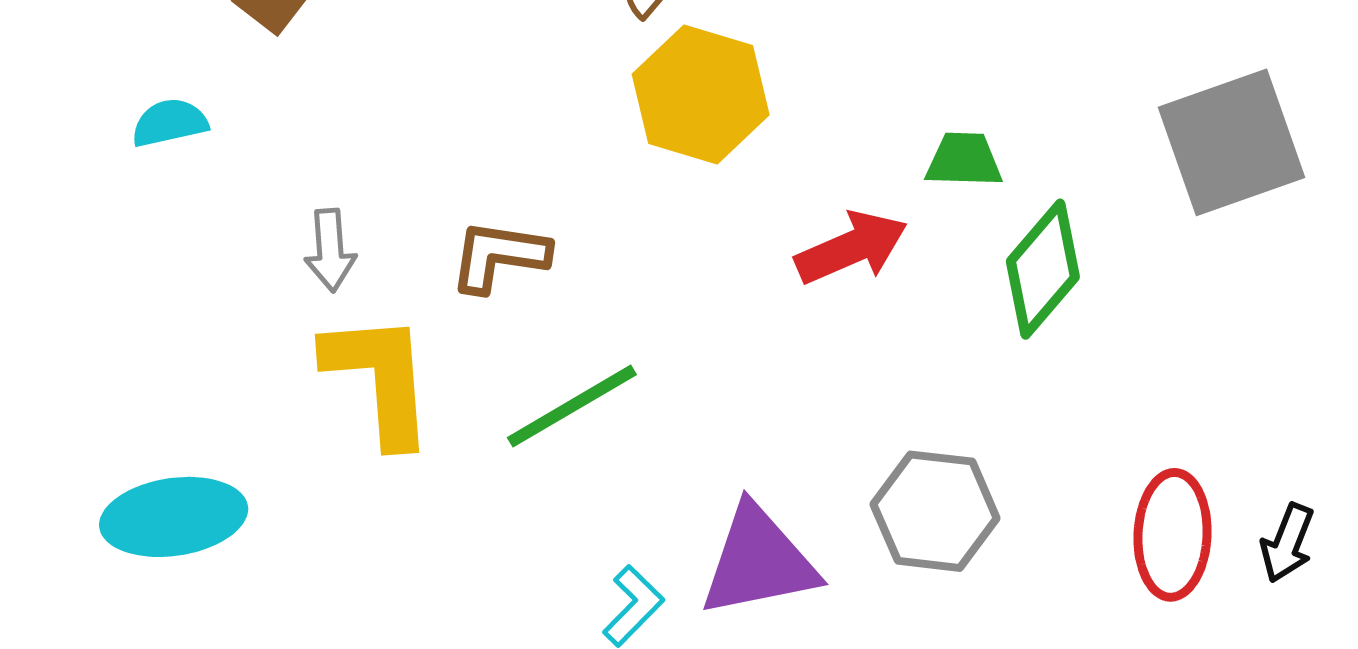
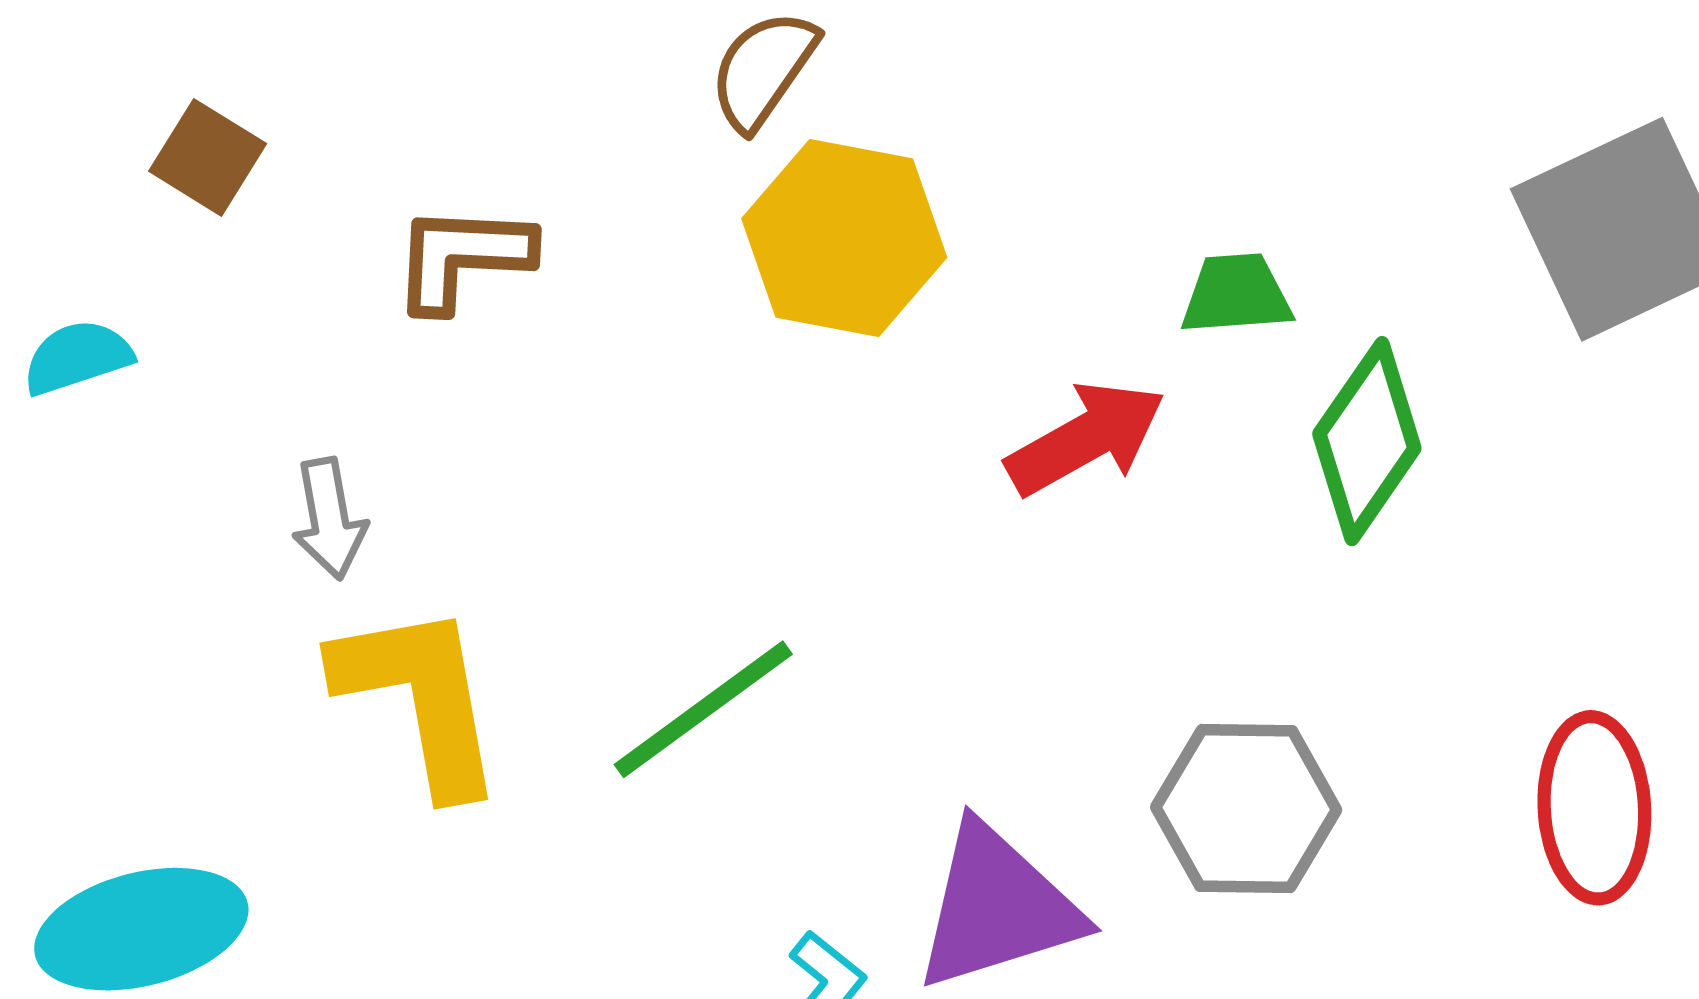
brown L-shape: (499, 256) -> (462, 257), moved

